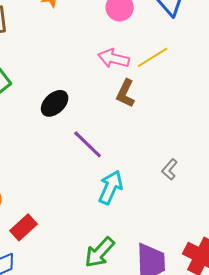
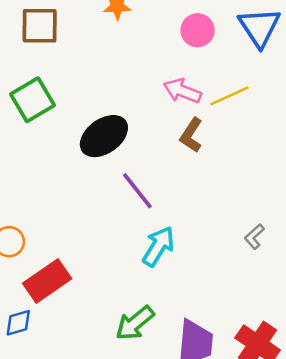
black ellipse: (55, 103) -> (104, 136), size x1.4
gray L-shape: (170, 169) -> (254, 237), moved
red rectangle: (24, 227) -> (47, 281), size x1.4

